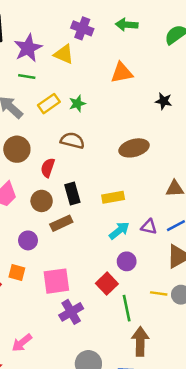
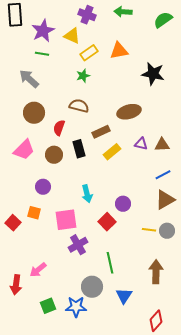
black star: (164, 101) -> (153, 74), size x1.6
yellow rectangle: (49, 104) -> (89, 53), moved
yellow rectangle: (113, 197) -> (112, 152), turned -30
brown rectangle: (61, 223) -> (101, 132), moved
purple triangle: (149, 227) -> (141, 144), moved
cyan arrow: (119, 231) -> (87, 194), moved, turned 114
green line: (127, 308) -> (110, 263), moved
brown arrow: (140, 342) -> (156, 272), moved

